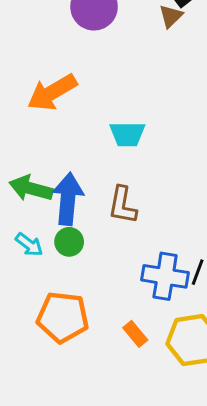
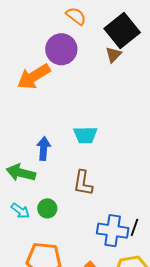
orange arrow: (52, 92) -> (34, 77), moved
blue arrow: (68, 199) -> (44, 148), moved, size x0.7

